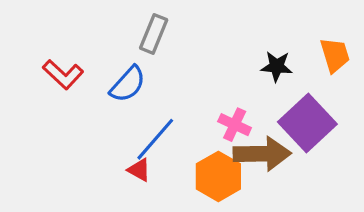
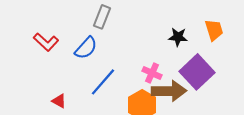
red triangle: (139, 170) -> (59, 101), moved

